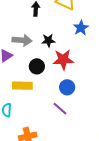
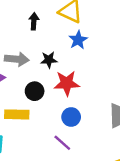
blue star: (81, 28) -> (78, 40), moved

